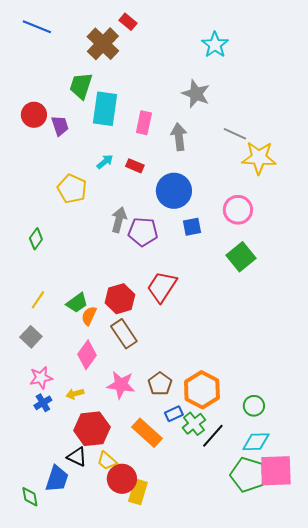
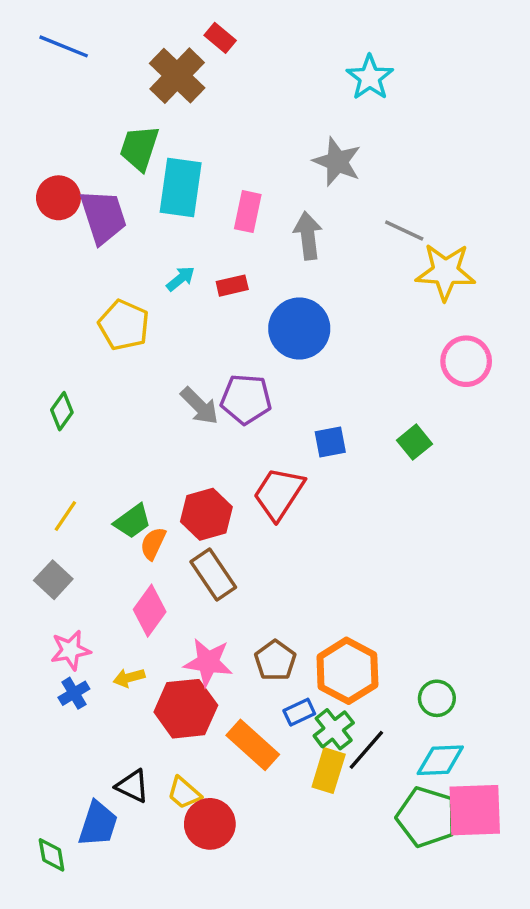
purple trapezoid: (60, 126) -> (103, 217), size x1.6
red rectangle: (135, 166) -> (232, 286), turned -36
pink circle: (238, 210) -> (466, 361), moved
gray arrow: (119, 220) -> (200, 406), moved, turned 120
blue square: (192, 227) -> (330, 442), moved
green square: (241, 257) -> (415, 442), size x0.7
red hexagon: (92, 429) -> (186, 709), moved
yellow rectangle: (138, 492) -> (329, 771), moved

